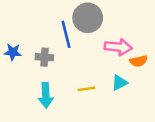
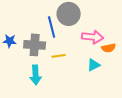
gray cross: (44, 57) -> (35, 45), size x1.5
yellow line: (86, 89) -> (59, 56), moved

